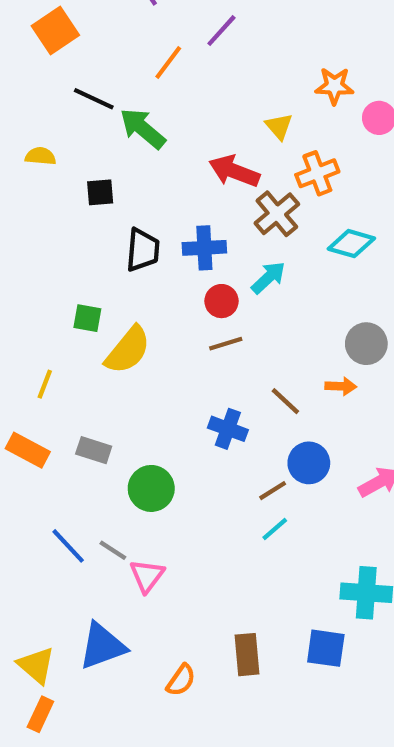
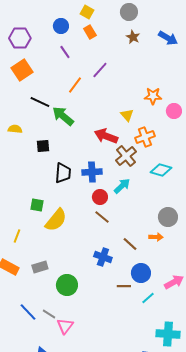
brown line: (226, 344) -> (102, 217), turned 56
gray rectangle: (94, 450) -> (40, 267), turned -35
brown line: (273, 491) -> (124, 286), turned 32
cyan line: (275, 529) -> (148, 298), moved

